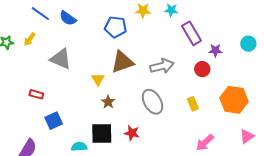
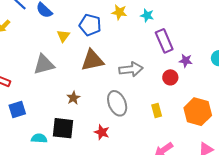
gray triangle: (61, 59) -> (44, 64), moved, turned -45
yellow triangle: (98, 79) -> (63, 36), moved
red star: (132, 133) -> (102, 132), moved

